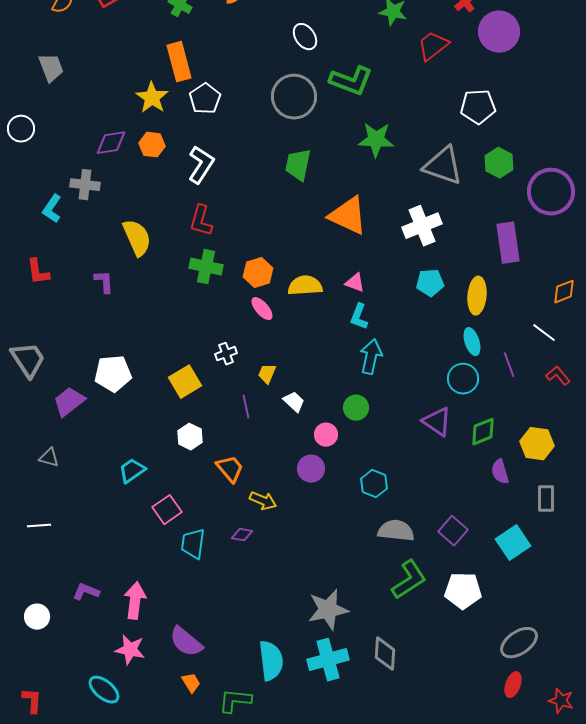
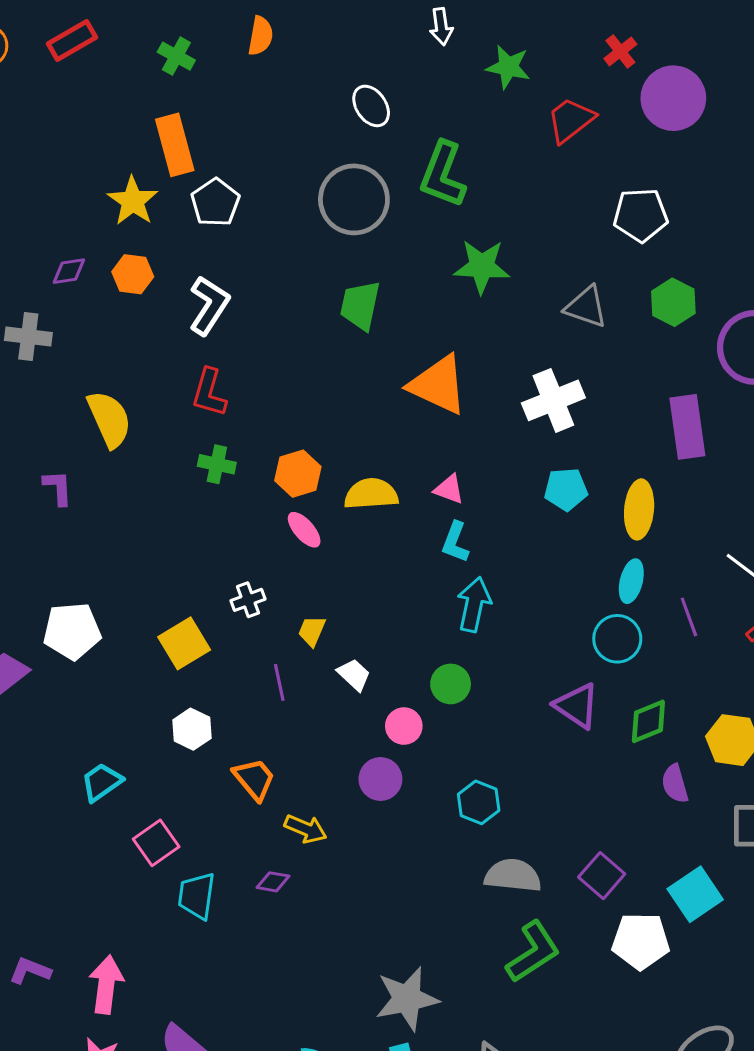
green L-shape: (351, 81) -> (443, 174), turned 90
purple diamond: (111, 143) -> (69, 271), size x0.7
gray triangle: (443, 166) -> (586, 307), size x0.7
green cross: (206, 267) -> (217, 464), size x0.7
cyan ellipse: (472, 342) -> (631, 581), turned 32
white pentagon: (463, 591) -> (641, 941), moved

